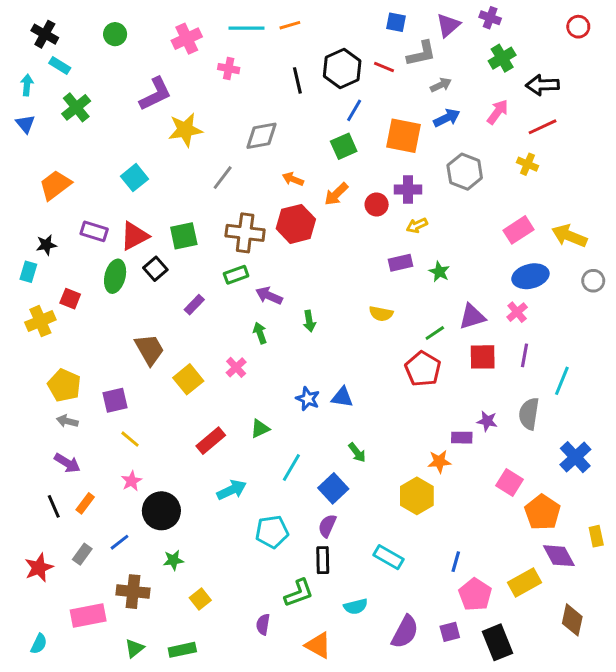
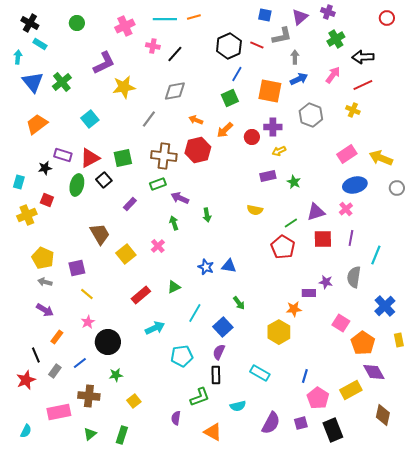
black line: (297, 80) -> (175, 54), moved, turned 54
gray arrow: (441, 85) -> (295, 57), turned -64
green cross: (76, 107) -> (62, 82), moved
blue triangle: (25, 124) -> (33, 82), moved, size x1.6
black star: (46, 245) -> (45, 168), moved
black line: (54, 506) -> (36, 355), moved
yellow rectangle: (596, 536) -> (399, 340), moved
green rectangle: (182, 650) -> (122, 435), turned -60

